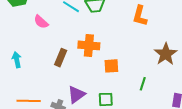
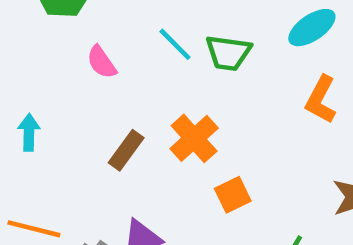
orange cross: (89, 45) -> (194, 138), turned 30
orange square: (111, 66) -> (233, 195), turned -35

